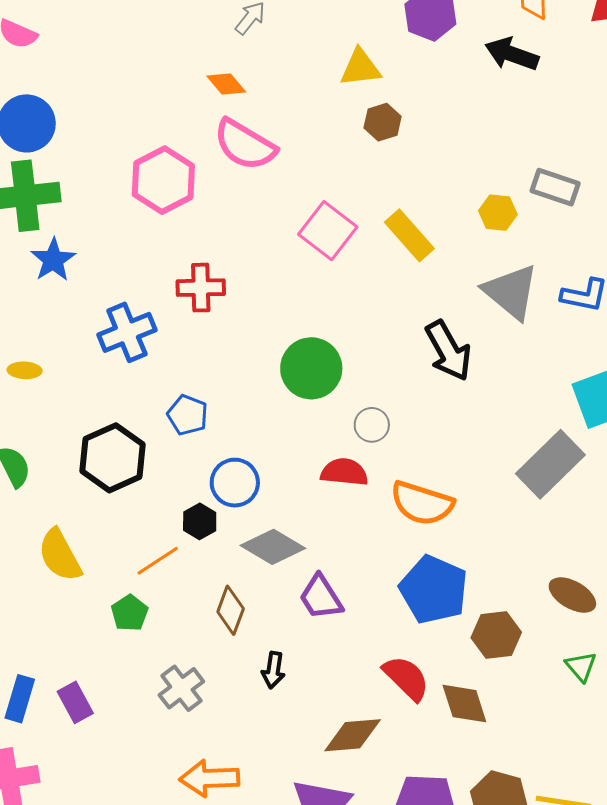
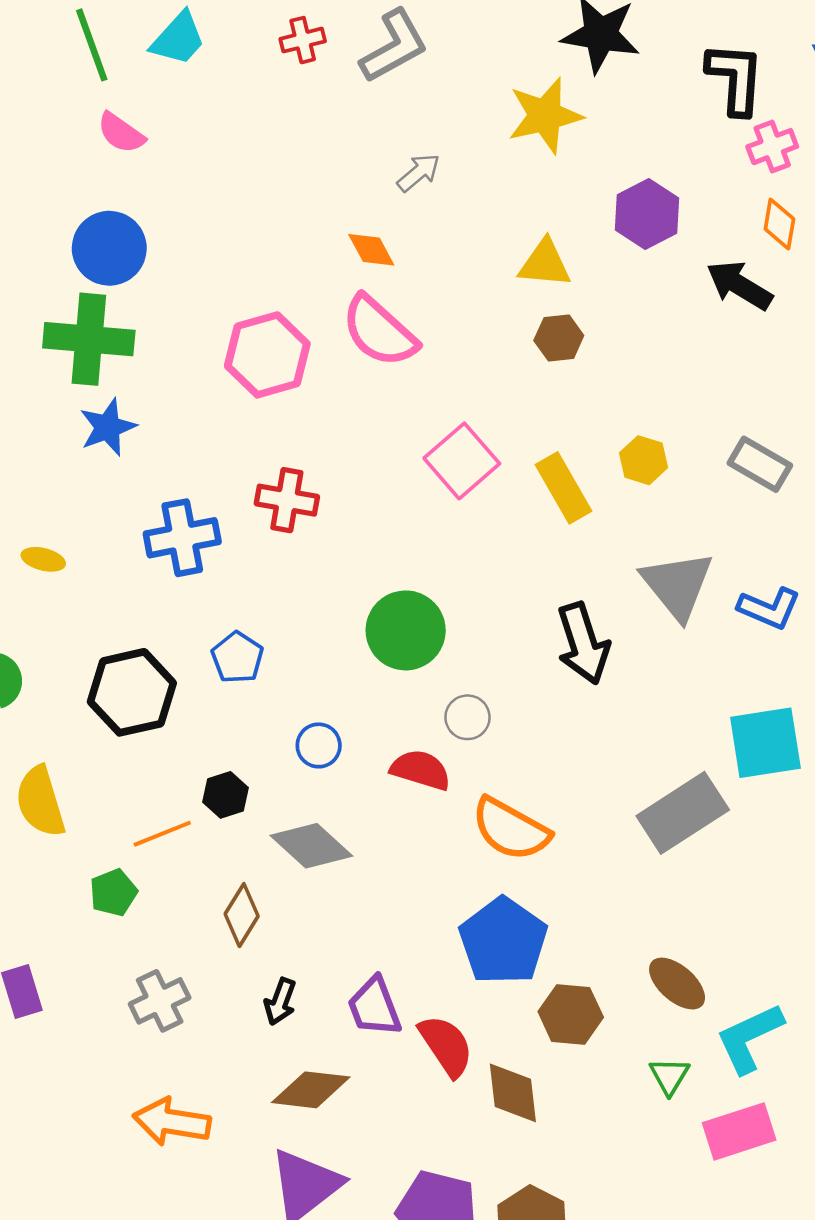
yellow hexagon: (498, 213) -> (644, 460), moved
blue circle: (235, 483) -> (319, 745), moved, size x0.7
purple trapezoid: (321, 597) -> (374, 1007), moved
brown diamond: (353, 735) -> (311, 1090), moved

